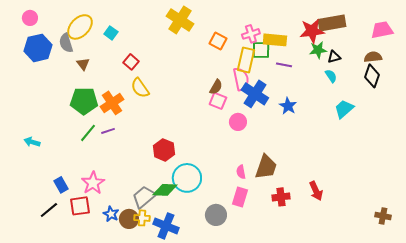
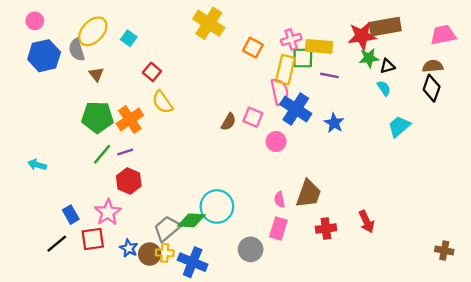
brown semicircle: (216, 87) -> (229, 122), moved
red hexagon: (164, 150) -> (129, 181), moved

